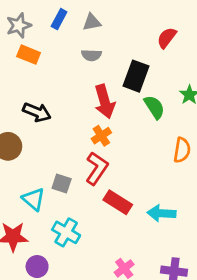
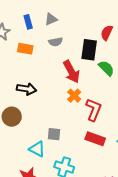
blue rectangle: (59, 19) -> (28, 22), turned -32
red semicircle: (167, 38) -> (107, 33), moved
orange rectangle: (29, 55) -> (25, 49), moved
red L-shape: (97, 168) -> (94, 110), moved

